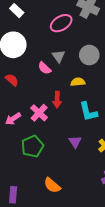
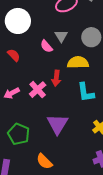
yellow semicircle: (78, 82) -> (78, 63), size x1.5
purple triangle: (75, 142) -> (57, 124), moved, size x1.6
green pentagon: (32, 146) -> (19, 134), moved, turned -30

